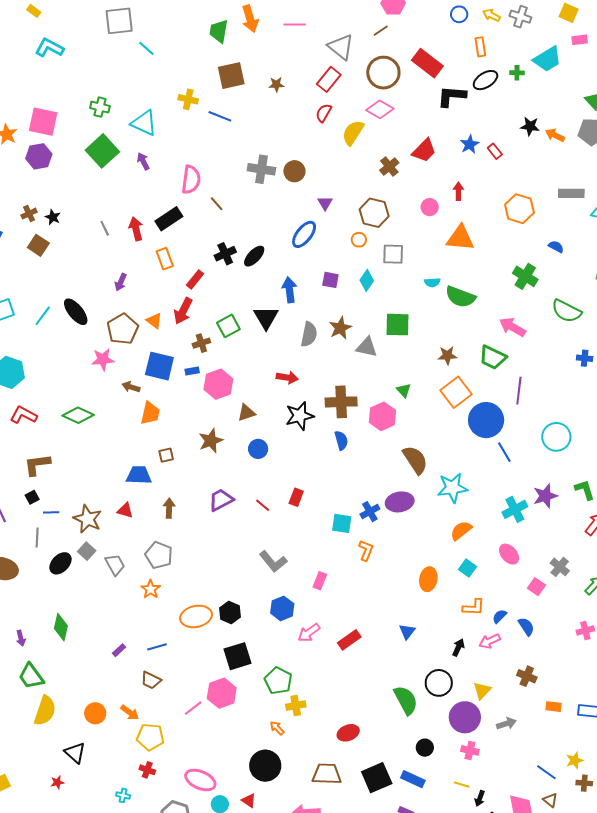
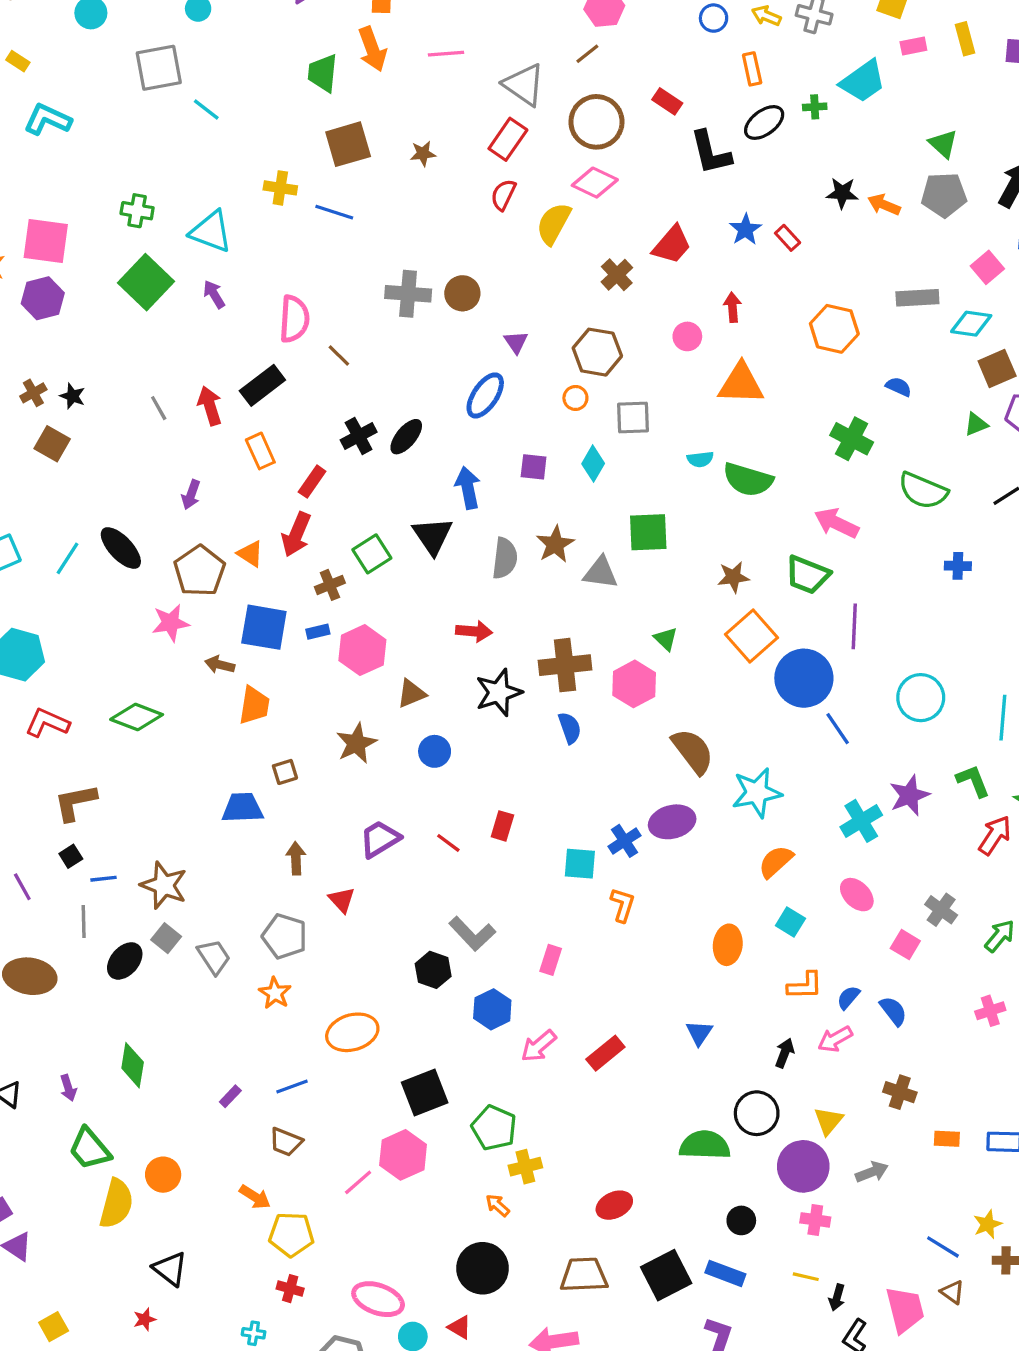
red rectangle: (427, 63) -> (667, 101), size x0.6
black L-shape: (452, 96) -> (711, 153), turned -104
red triangle: (125, 511) -> (342, 900), moved, turned 36
black hexagon: (230, 613) -> (433, 970), moved
green semicircle: (406, 700) -> (705, 1145), turned -56
orange circle: (95, 713) -> (163, 1175), moved

